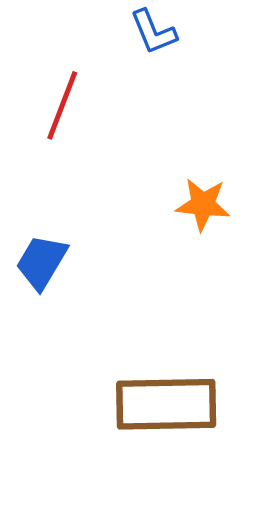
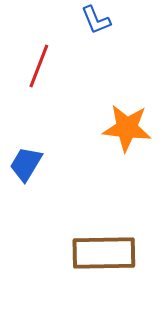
orange star: (203, 204) -> (127, 128), size x1.4

